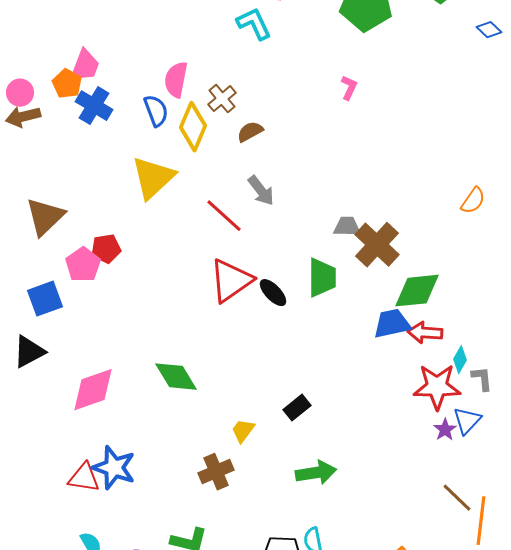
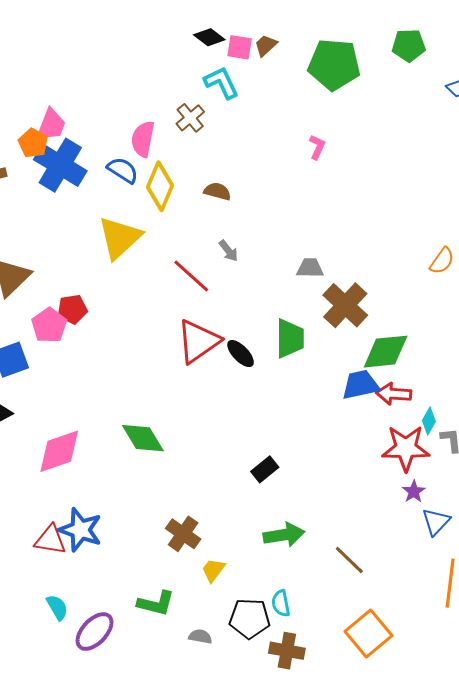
brown cross: (222, 99) -> (190, 118), moved
blue cross: (94, 106) -> (60, 165), size x1.4
blue semicircle: (156, 111) -> (123, 170), turned -36
brown semicircle: (250, 132) -> (217, 191), turned 44
gray arrow: (261, 191) -> (228, 251), size x0.7
gray trapezoid: (347, 227) -> (310, 268), moved
blue triangle: (467, 421) -> (436, 522), moved
yellow trapezoid: (243, 431) -> (213, 570), moved
brown cross: (216, 472) -> (183, 534), turned -32
brown line: (457, 498) -> (349, 560), moved

